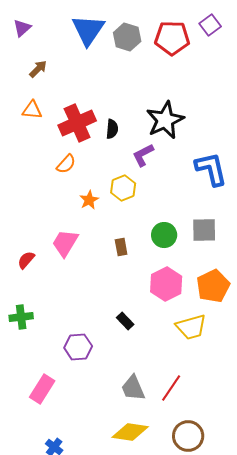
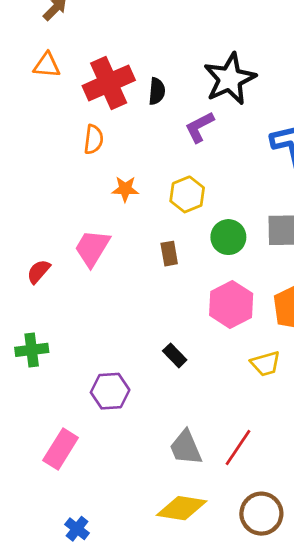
orange semicircle: (66, 164) -> (94, 139), turned -35
yellow hexagon: (123, 188) -> (187, 194), moved
orange star: (89, 200) -> (125, 189), turned 30
yellow trapezoid: (191, 327) -> (266, 364), size x0.7

